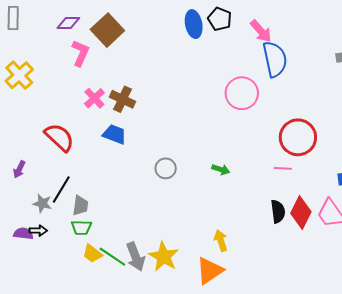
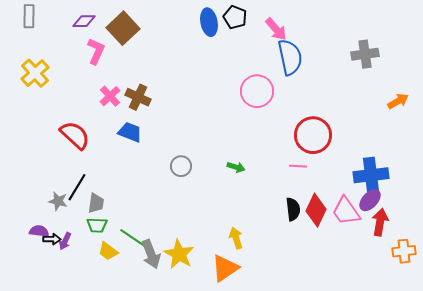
purple arrow: (19, 169) -> (65, 241), moved
black arrow: (38, 231) -> (52, 239), moved
green line: (112, 257) -> (133, 238), moved

